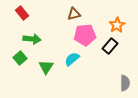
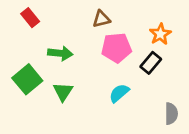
green arrow: (32, 39) -> (60, 53), moved
green square: (20, 58) -> (27, 79), size x1.5
cyan semicircle: (72, 59) -> (119, 93), moved

